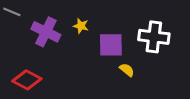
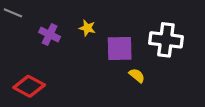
purple cross: (46, 32) -> (50, 34), size x0.7

